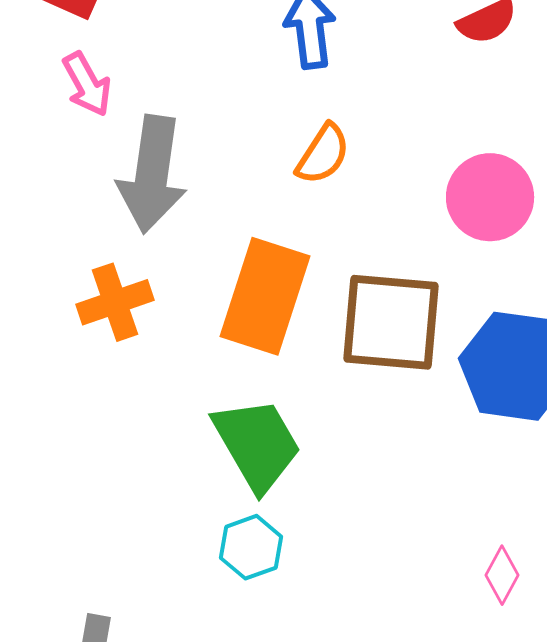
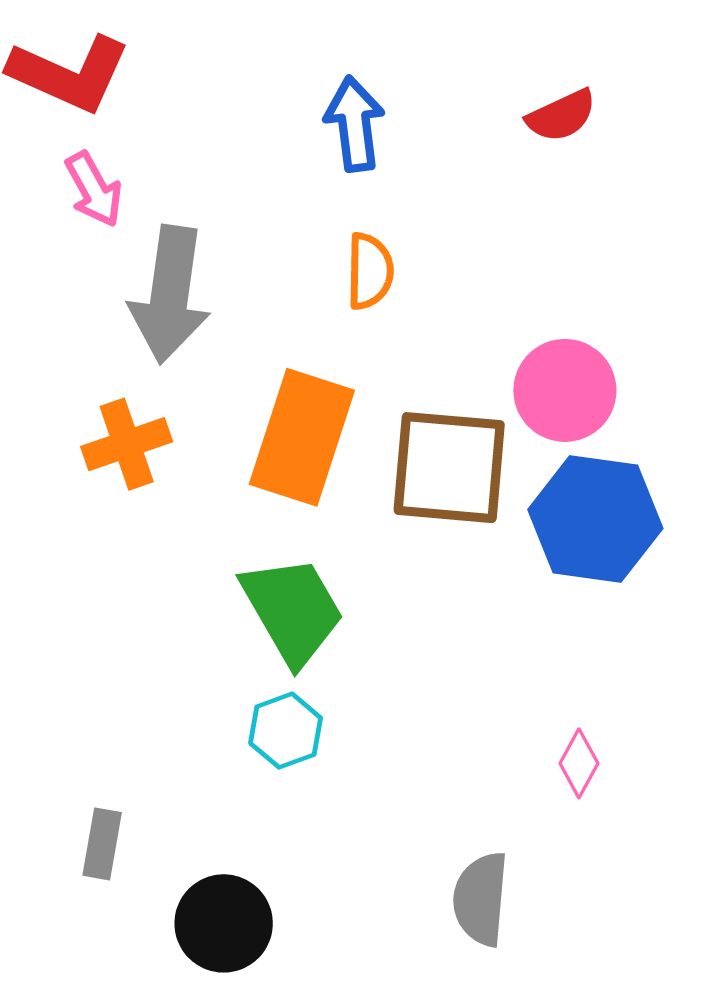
orange semicircle: (323, 154) -> (370, 271), turned -32
pink circle: (490, 197) -> (565, 390), moved

